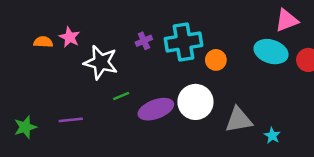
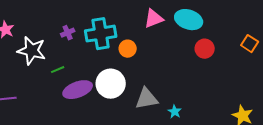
pink triangle: (287, 20) -> (154, 19), moved
cyan ellipse: (271, 52) -> (189, 20), moved
green line: (121, 96) -> (58, 70), moved

